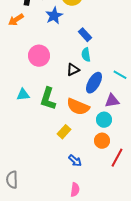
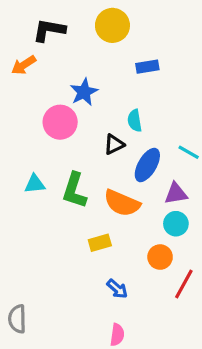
blue star: (54, 16) -> (84, 92), moved
blue rectangle: (85, 35) -> (147, 67), moved, turned -56
cyan circle: (104, 120) -> (176, 224), moved
yellow rectangle: (64, 132) -> (100, 243), turned 32

